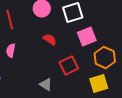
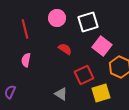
pink square: (87, 36) -> (102, 46), turned -30
yellow square: (99, 83) -> (101, 93), moved

